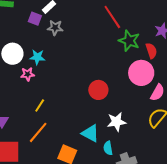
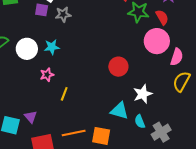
pink star: (28, 74) -> (47, 75), moved
orange line: (38, 132) -> (74, 133), moved, turned 50

